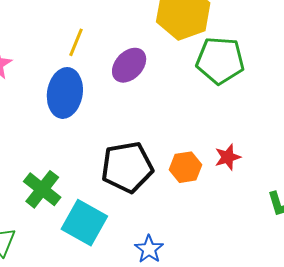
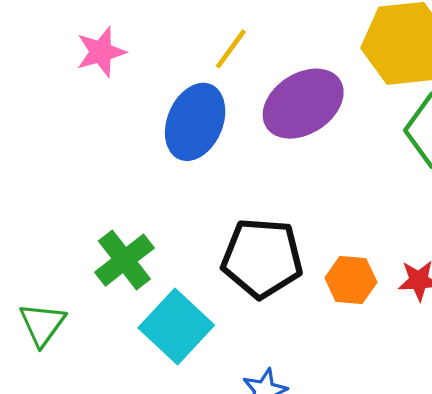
purple ellipse: (129, 65) -> (303, 104), size x1.4

